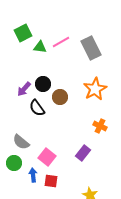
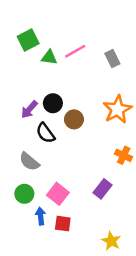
gray rectangle: (91, 48) -> (112, 59), size x0.6
gray semicircle: (21, 142) -> (29, 162), moved
green circle: (14, 163) -> (24, 194), moved

